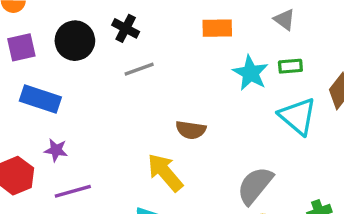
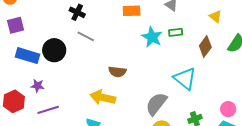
black circle: (75, 41) -> (54, 50), moved
gray line: (139, 69) -> (86, 36), turned 48
cyan triangle: (298, 116) -> (185, 79), moved
yellow arrow: (165, 172) -> (103, 97), turned -35

